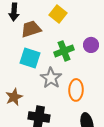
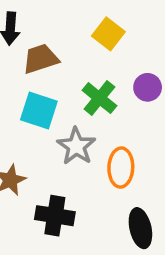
yellow square: (58, 14) -> (108, 34), moved
green cross: (64, 51) -> (99, 98), turned -30

